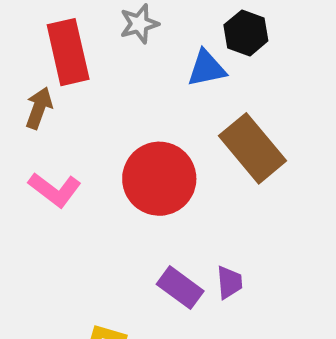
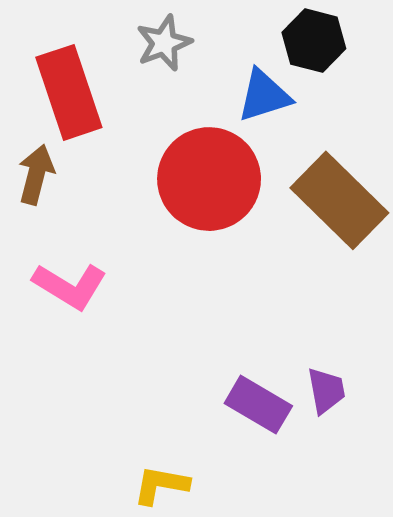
red circle: (159, 179) -> (209, 179), moved

